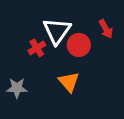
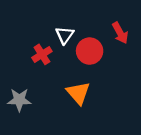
white triangle: (57, 31) -> (65, 35), size x0.6

